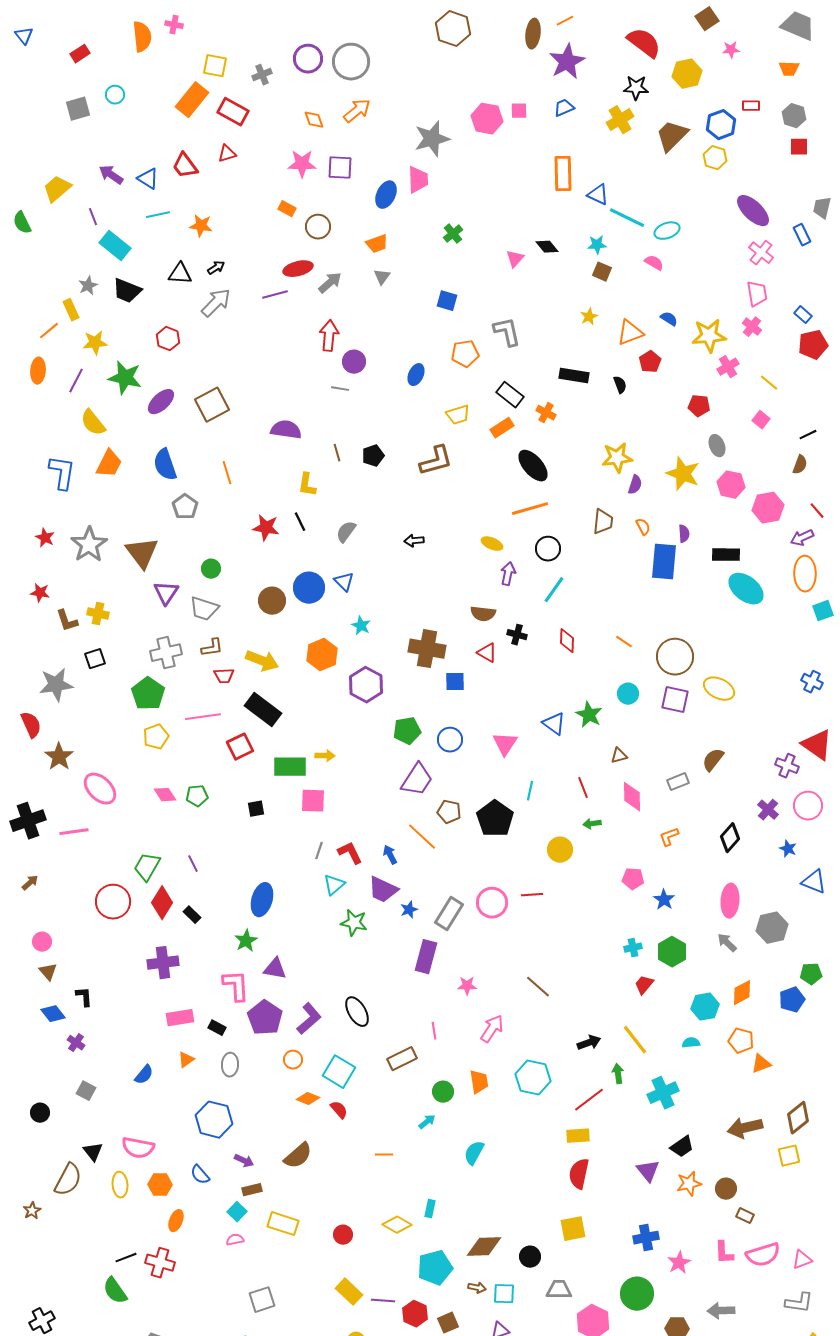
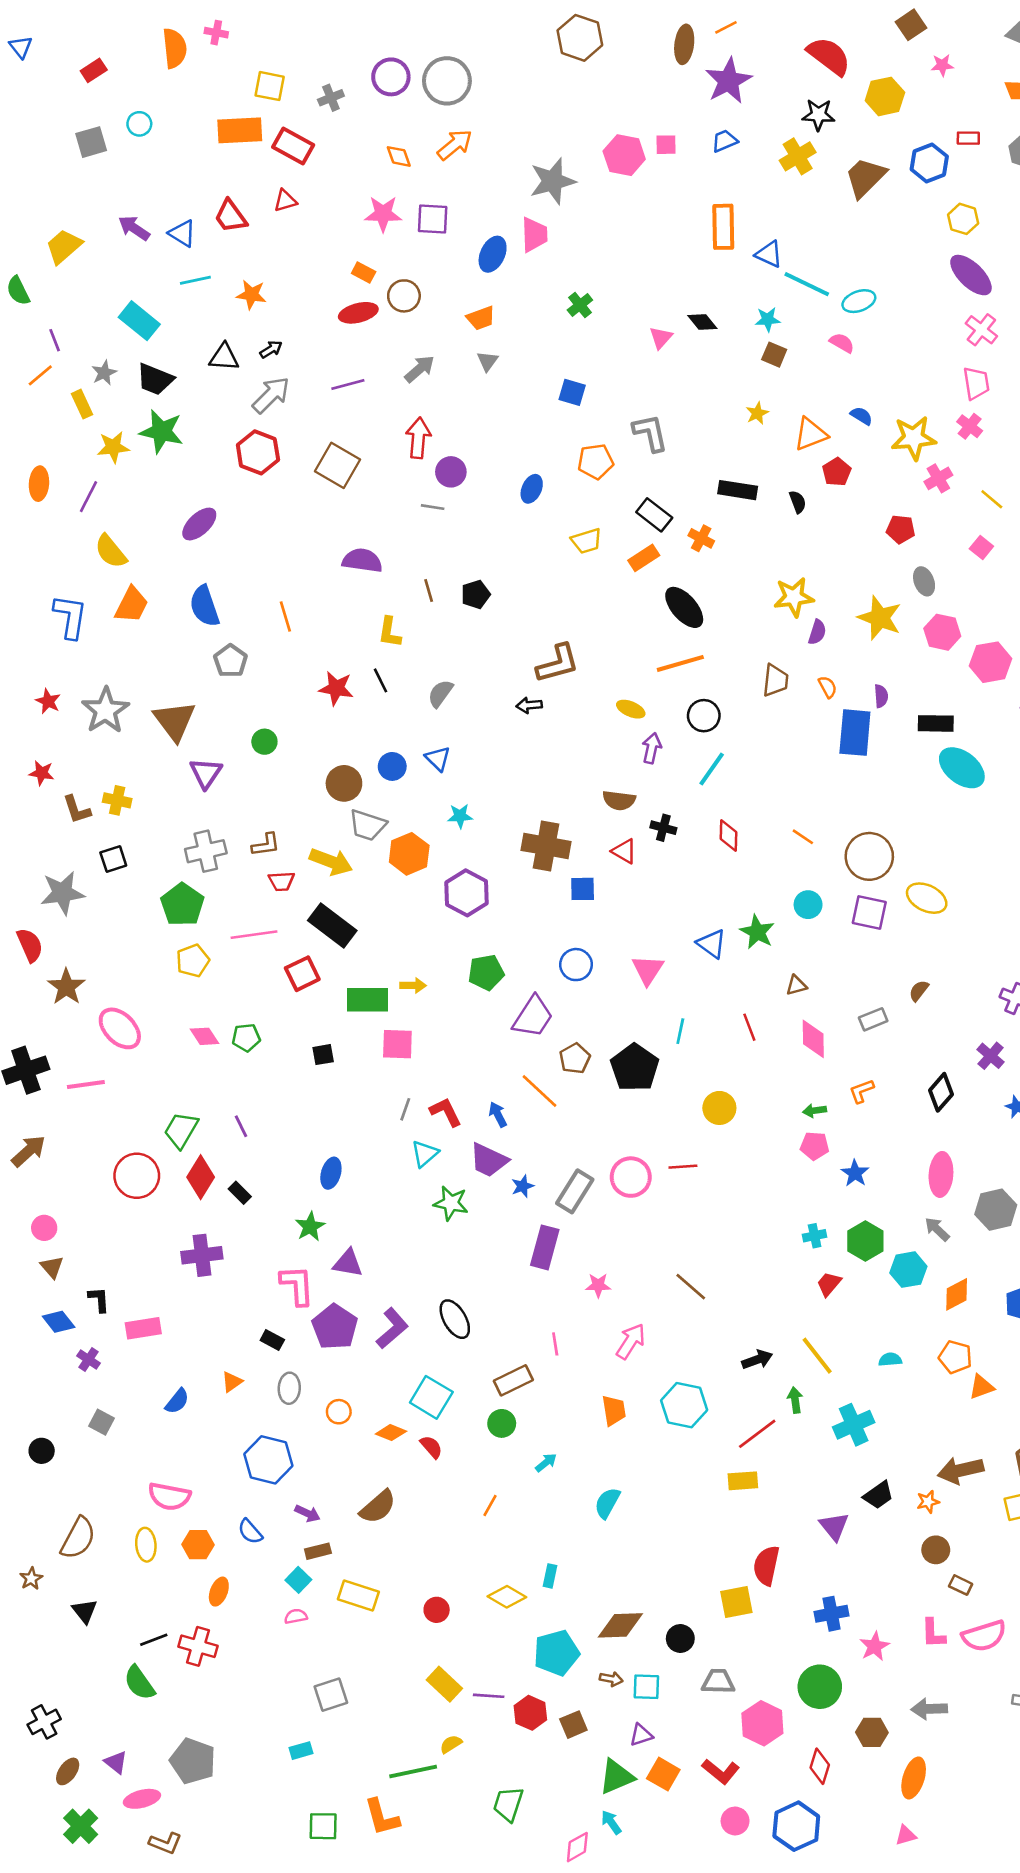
orange rectangle: (192, 100) -> (240, 130), turned 48
yellow hexagon: (715, 158) -> (963, 219), moved
purple line: (93, 217) -> (55, 340), moved
red ellipse: (298, 269) -> (358, 313), moved
orange line: (49, 331) -> (40, 375), moved
red hexagon: (168, 339) -> (258, 452), moved, size x1.4
green star: (125, 378) -> (161, 431), moved
brown square: (212, 405) -> (337, 465), moved, turned -32
brown L-shape: (436, 461) -> (558, 663), moved
blue circle: (309, 588) -> (392, 766), size x0.7
gray trapezoid: (204, 609) -> (367, 825), moved
cyan star: (361, 626) -> (460, 816), turned -30
green pentagon: (407, 731) -> (486, 972), moved
brown semicircle: (713, 760) -> (919, 991), size x0.7
brown pentagon: (449, 812) -> (575, 1058), turned 30
green arrow: (592, 824) -> (815, 1111), moved
brown arrow: (30, 883) -> (29, 1151), size x1.6
blue ellipse: (262, 900) -> (331, 1173), size x0.7
cyan hexagon: (705, 1007) -> (908, 1270), moved
pink rectangle: (180, 1018) -> (143, 1328), moved
orange circle: (293, 1060) -> (339, 1412), moved
green circle: (443, 1092) -> (502, 1423), moved
black triangle: (93, 1152) -> (85, 1611), moved
orange line: (384, 1155) -> (490, 1506), turned -60
red semicircle: (579, 1174) -> (766, 1566), moved
orange star: (689, 1184) -> (928, 1502), moved, size x0.7

